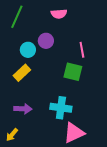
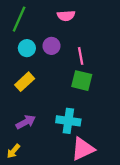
cyan circle: (28, 50) -> (27, 48), moved
pink line: (82, 50) -> (81, 56), moved
purple arrow: (23, 109) -> (26, 122), turned -30

